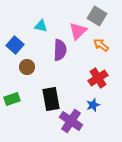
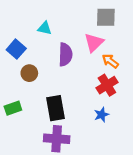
gray square: (97, 16) -> (106, 17), turned -30
pink triangle: (78, 31) -> (94, 42), moved
orange arrow: (101, 45) -> (110, 61), moved
purple cross: (71, 121) -> (57, 139), moved, turned -30

